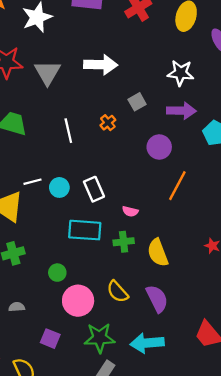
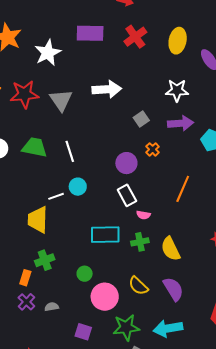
orange cross: (108, 123) -> (153, 149), moved
white line: (68, 131) -> (70, 151), moved
purple circle: (159, 147) -> (126, 163), moved
cyan circle: (59, 187) -> (78, 187), moved
white rectangle: (94, 189) -> (127, 195), moved

